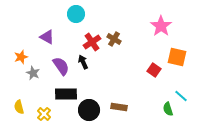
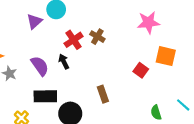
pink star: (161, 26) -> (148, 22), turned 30
purple triangle: (47, 37) -> (34, 21), moved, turned 49
cyan line: (181, 96) -> (183, 105), moved
brown rectangle: (119, 107) -> (103, 94), moved, turned 63

